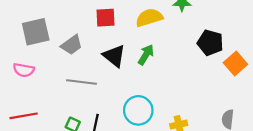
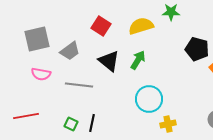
red square: (106, 18) -> (101, 26), turned 36
pink semicircle: (24, 70) -> (41, 74), moved
cyan circle: (138, 110) -> (149, 99), moved

